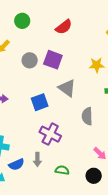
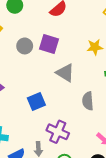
blue square: (40, 102) -> (36, 102), moved
purple cross: (50, 134) -> (58, 132), moved

